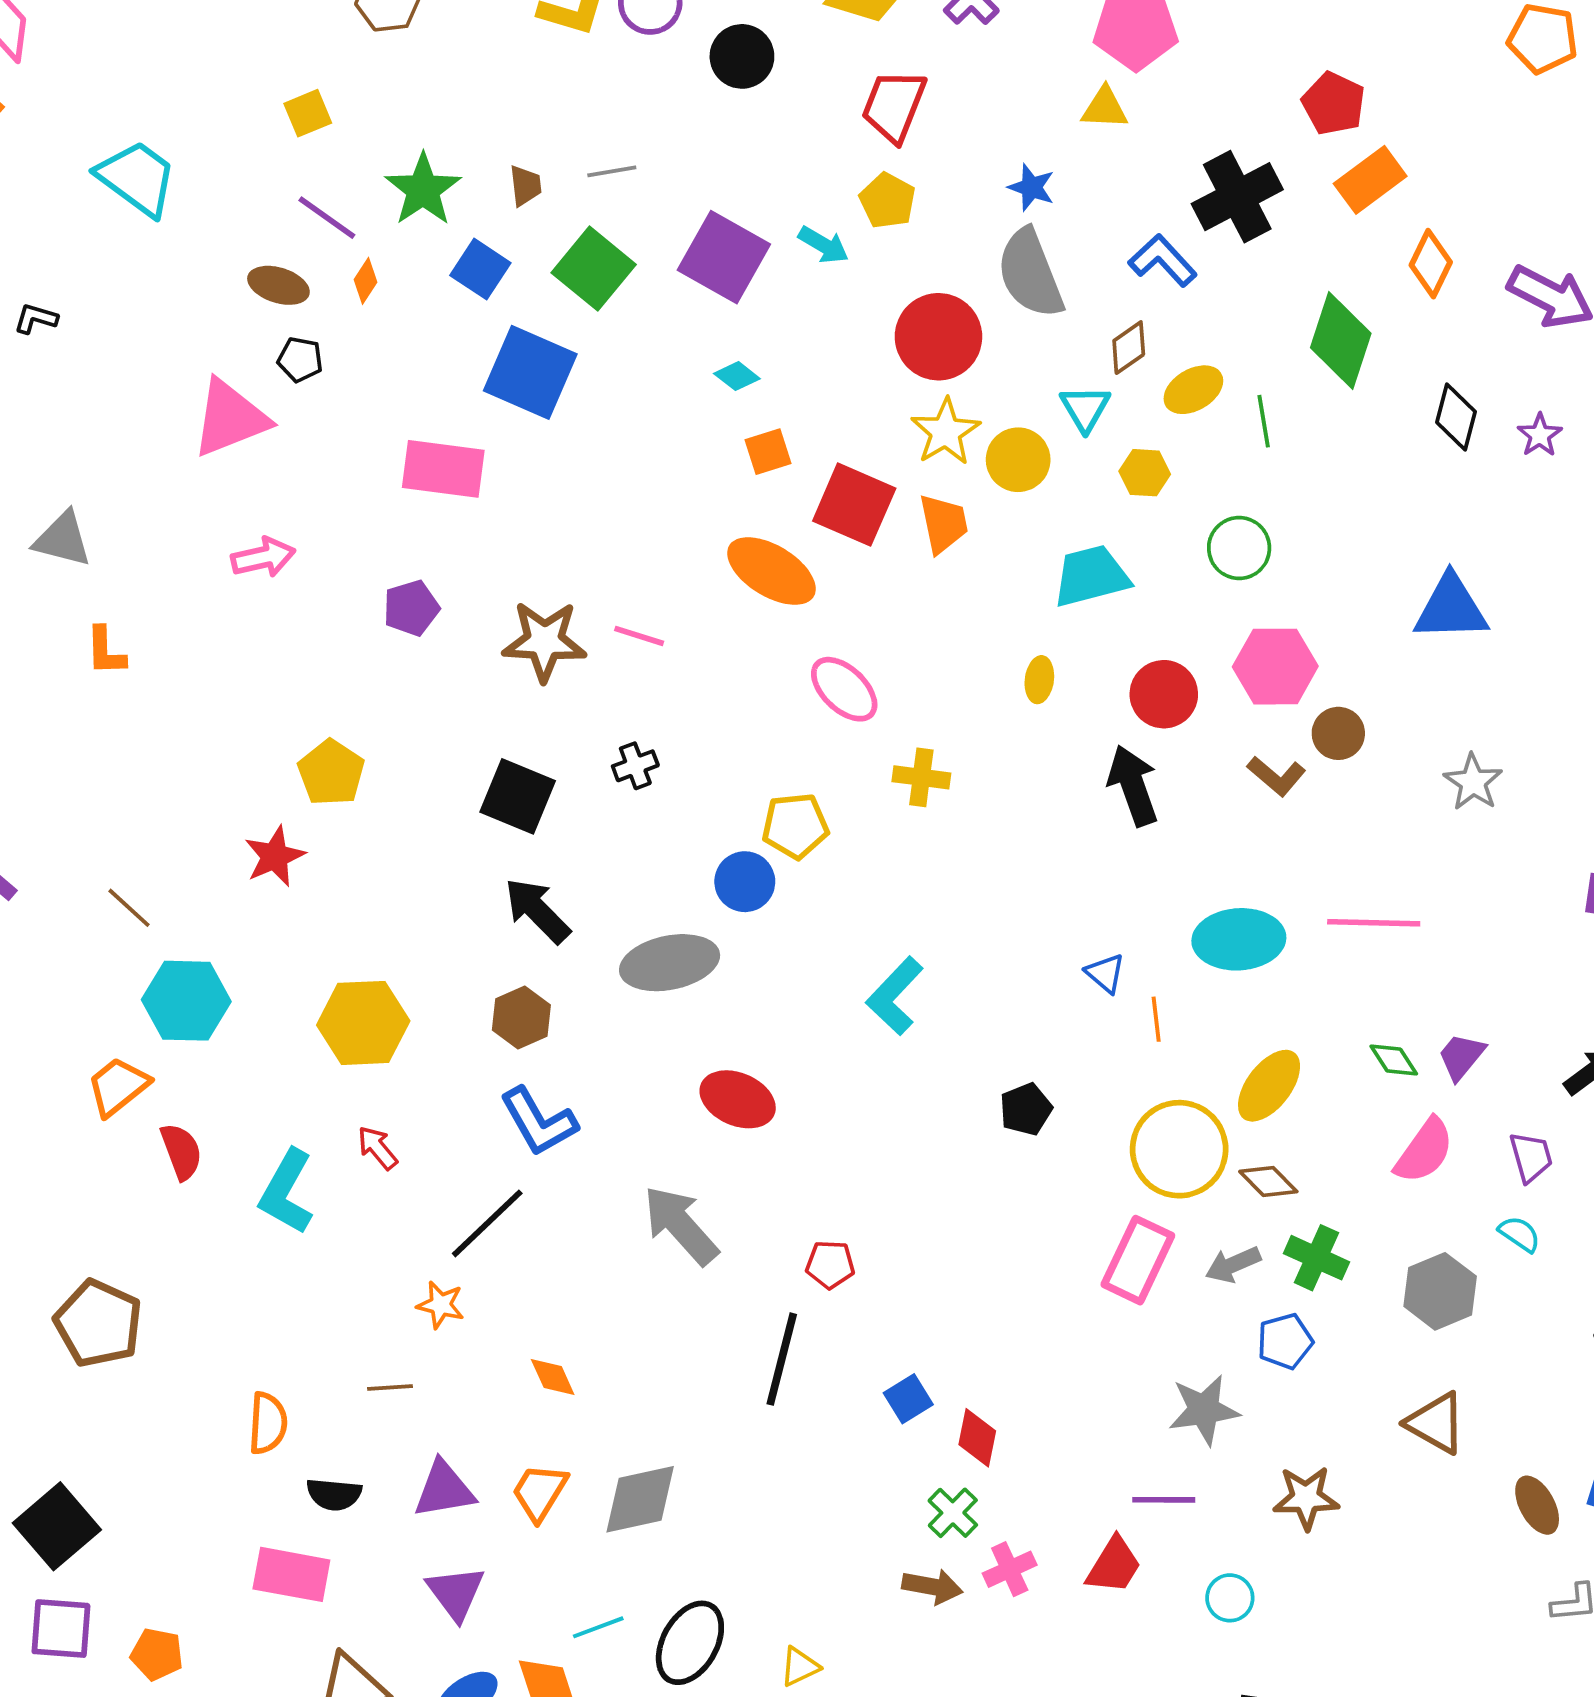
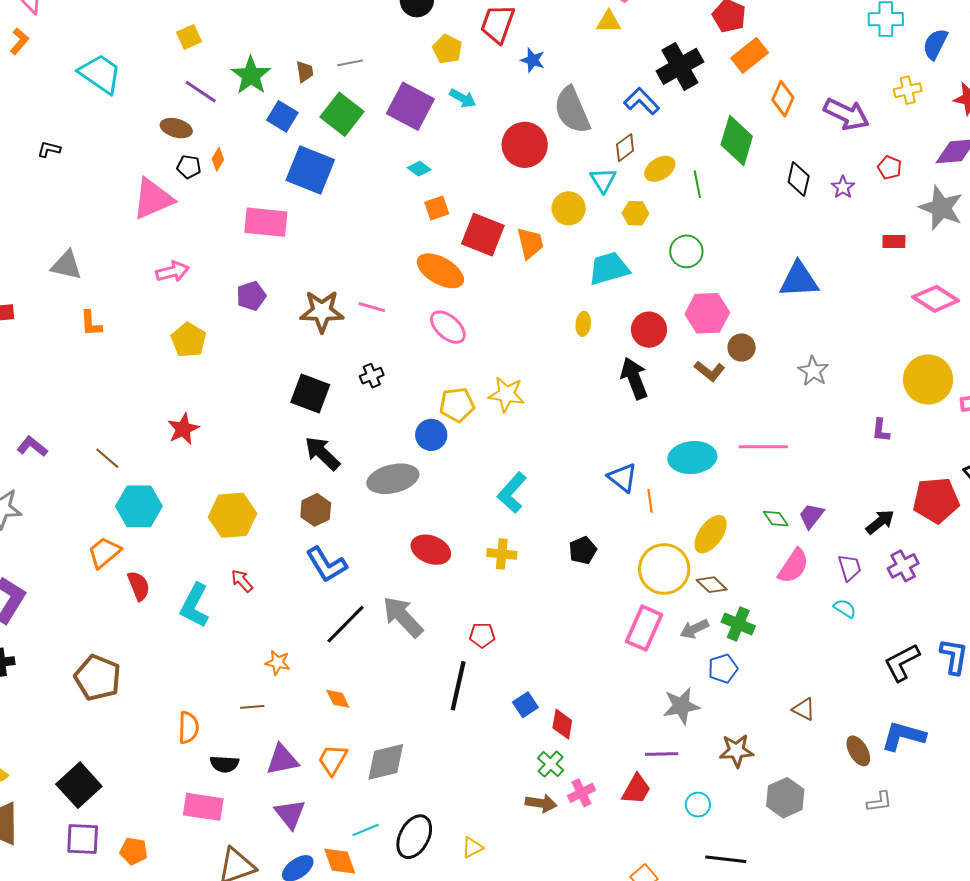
blue star: (1031, 187) -> (533, 60), moved
yellow pentagon: (888, 201) -> (447, 49), moved
orange diamond: (365, 281) -> (218, 159), moved
yellow star: (946, 432) -> (506, 394), moved, turned -30
pink ellipse: (844, 689) -> (448, 327), moved
yellow pentagon: (331, 773) -> (189, 340), moved
yellow cross: (921, 777) -> (502, 554), moved
blue triangle: (1105, 973) -> (623, 478), size x1.4
black line: (487, 1223) -> (346, 624), moved
gray hexagon: (1440, 1291) -> (785, 798), moved
brown triangle: (1436, 1423) -> (804, 709), size x0.7

